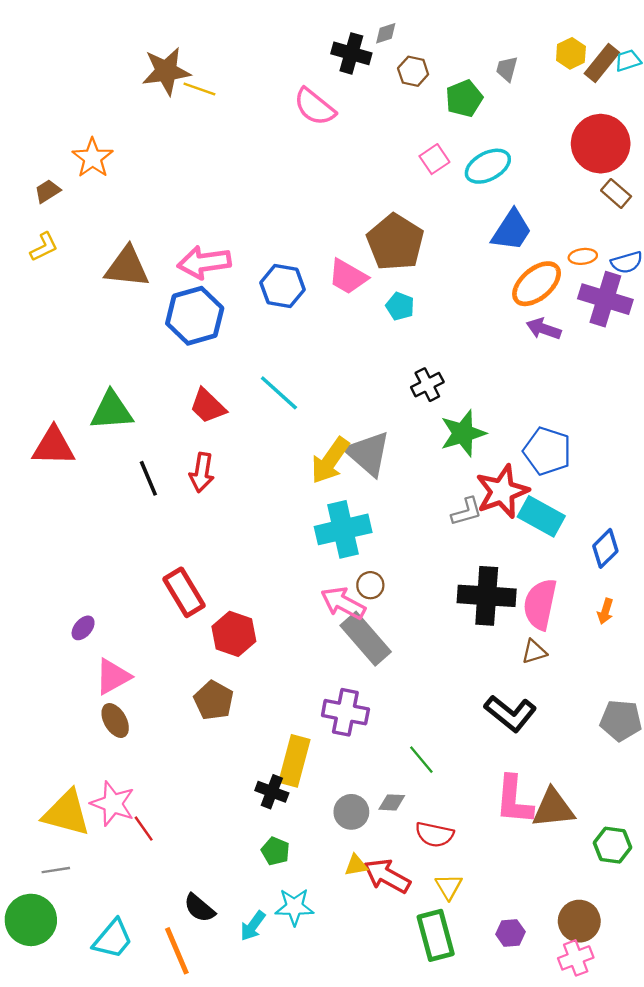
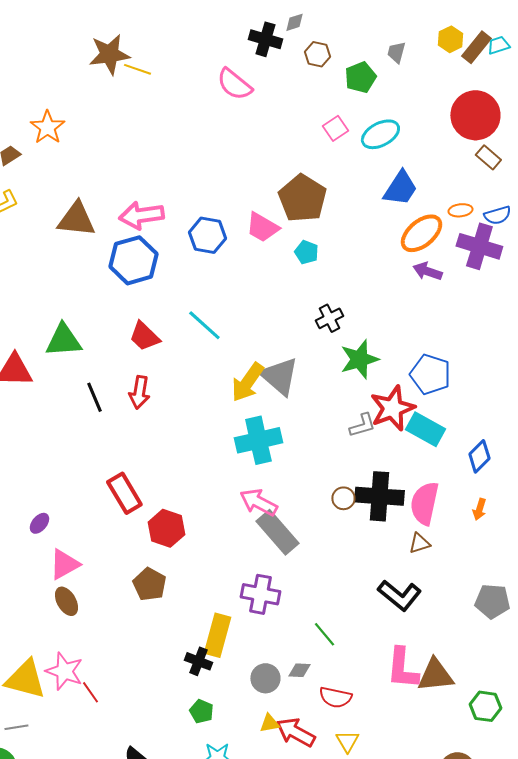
brown circle: (370, 585) -> (343, 498), moved

